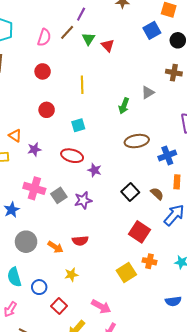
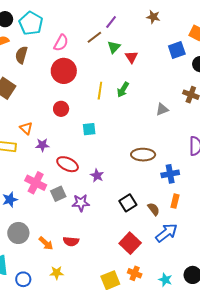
pink semicircle: (44, 37) -> (61, 43), moved
red circle: (43, 71) -> (64, 71), size x1.6
green arrow: (124, 106) -> (123, 90), moved
red ellipse: (72, 156) -> (68, 164), moved

